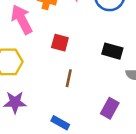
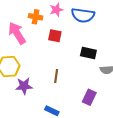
red square: (60, 43) -> (55, 36), moved
purple star: (15, 102) -> (24, 86), moved

